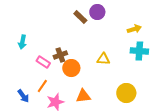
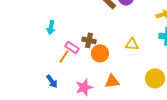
brown cross: (60, 55) -> (89, 40), turned 32
orange line: (42, 86) -> (64, 56), moved

